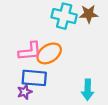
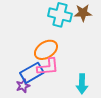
pink L-shape: (30, 51) -> (48, 67), moved
blue rectangle: (34, 78) -> (32, 73), turned -35

